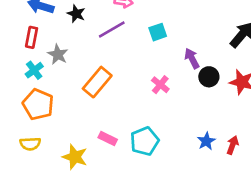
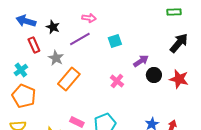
red rectangle: (32, 37) -> (34, 45), moved, turned -35
gray star: (58, 54) -> (56, 58), moved
purple arrow: (192, 58) -> (141, 61), turned 84

